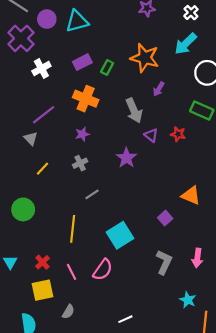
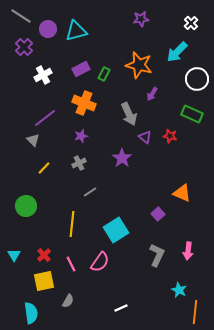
white cross: (191, 13) -> (191, 23), moved
purple cross: (21, 38) -> (24, 47), size x0.7

